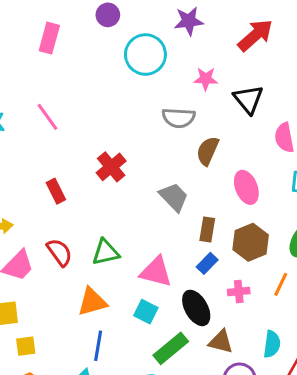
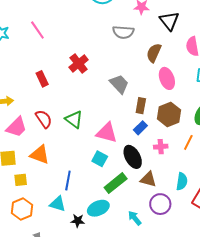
brown semicircle: (208, 151) -> (154, 53), moved
green triangle: (106, 252) -> (74, 119), turned 48
orange triangle: (92, 302) -> (40, 155), moved, turned 35

